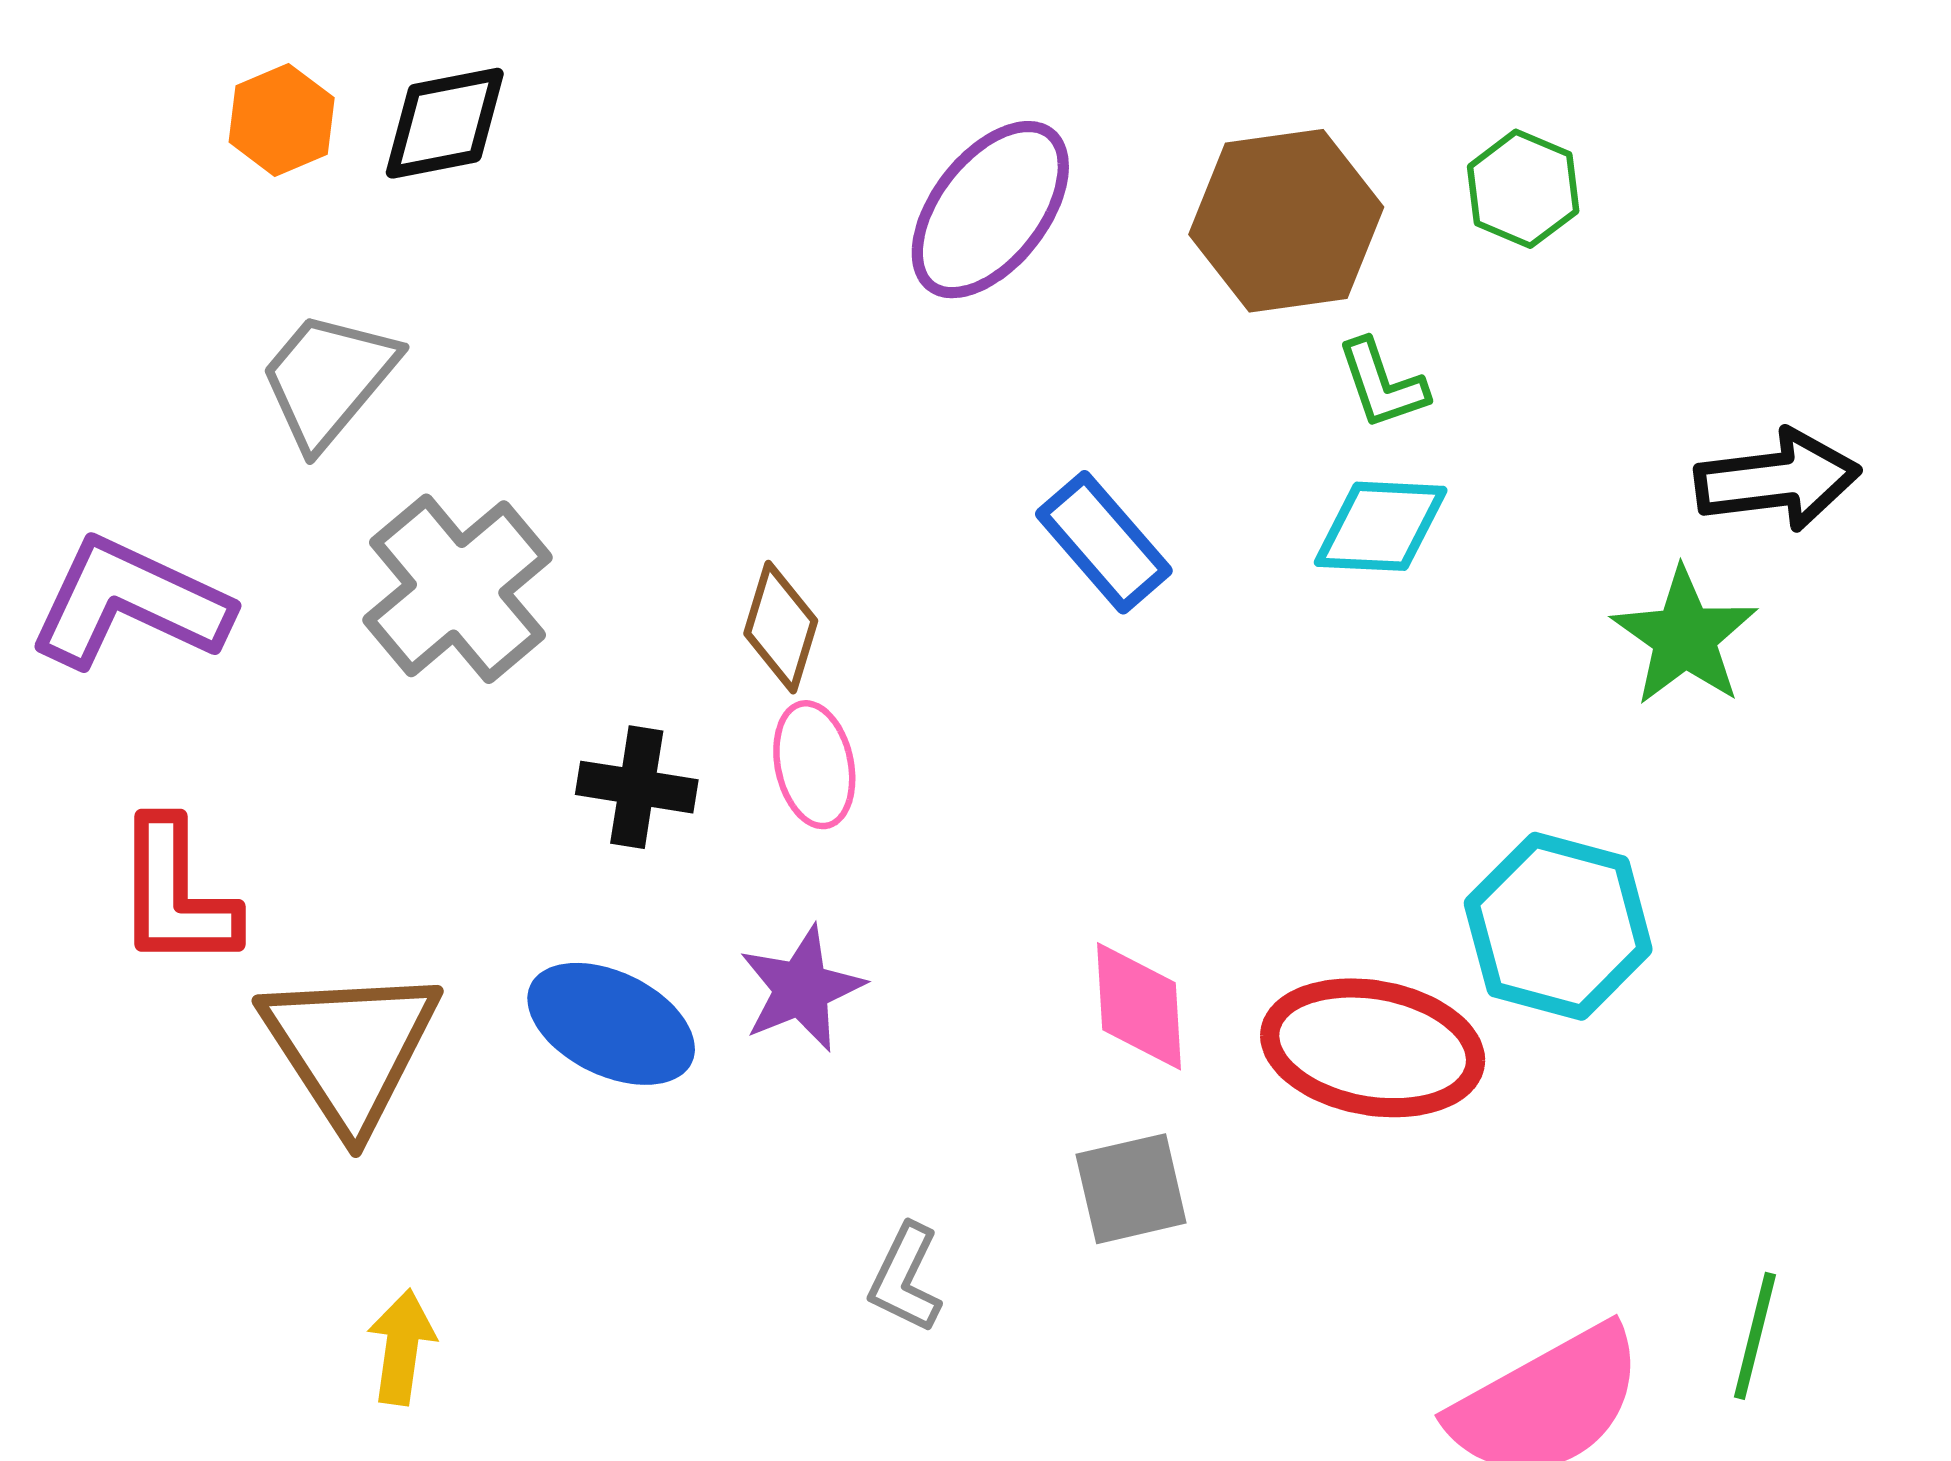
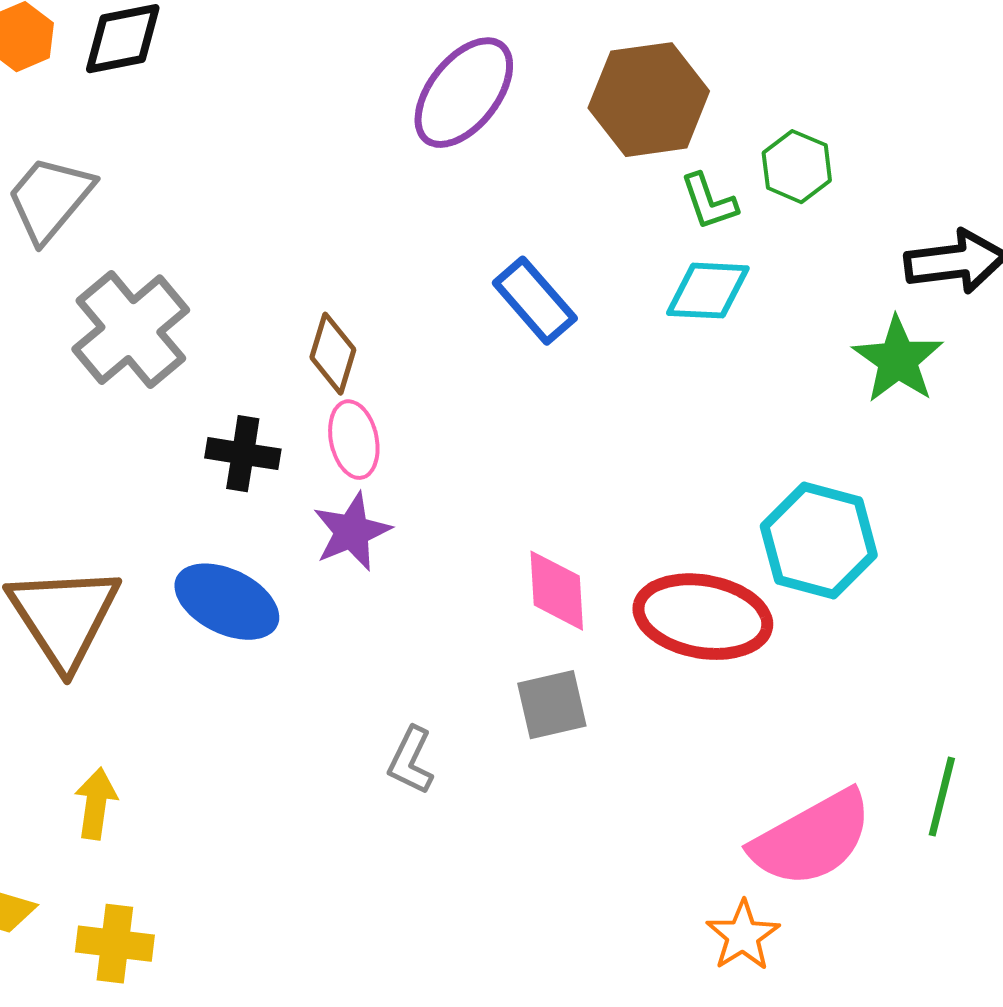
green hexagon: (1523, 189) -> (797, 167), moved
purple star: (802, 989) -> (352, 532), moved

